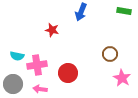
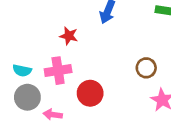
pink cross: (37, 65) -> (58, 71), moved
gray circle: (13, 84) -> (27, 97), moved

